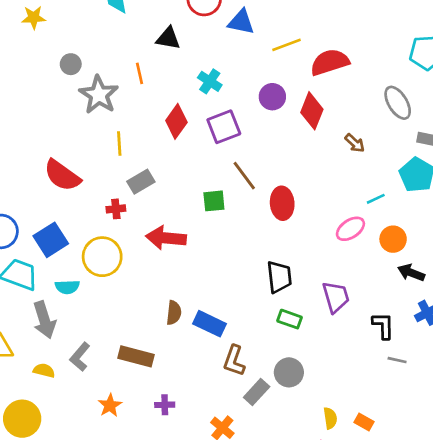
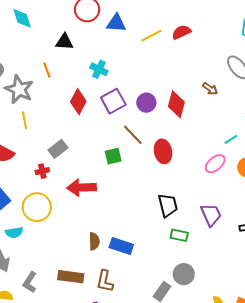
red semicircle: (330, 62) -> (181, 32), moved, size x0.7
purple circle: (272, 97) -> (146, 103), moved
red diamond: (312, 111) -> (176, 104), moved
brown arrow: (355, 143) -> (210, 89), moved
yellow line: (119, 144) -> (25, 120), moved
brown L-shape: (234, 361) -> (105, 281), moved

